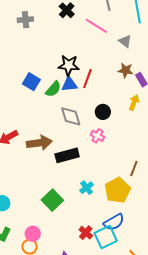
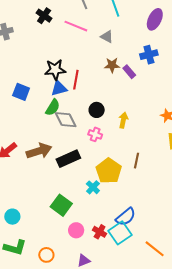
green semicircle: (53, 89) -> (53, 107), moved
yellow arrow: (134, 102) -> (123, 120), moved
yellow pentagon: (118, 190) -> (109, 171), moved
pink circle: (33, 234) -> (76, 230), moved

